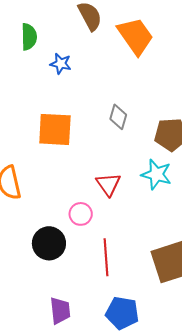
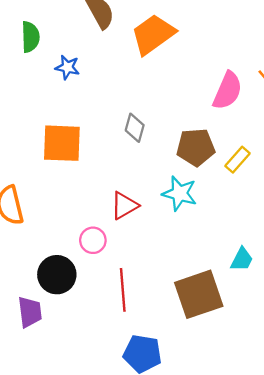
orange trapezoid: (135, 36) -> (153, 34), turned -90
red triangle: (108, 184) -> (124, 206), turned 36
purple trapezoid: (60, 311) -> (30, 312), moved

